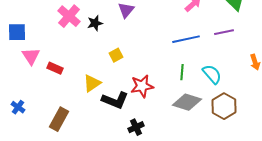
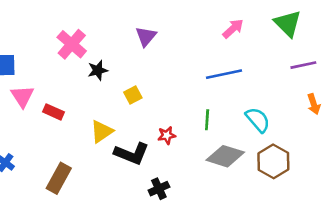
black star: (95, 23) -> (98, 70), moved
purple line: (224, 32) -> (303, 65), moved
green line: (182, 72) -> (207, 120), moved
red star: (142, 86) -> (167, 135), size x0.6

